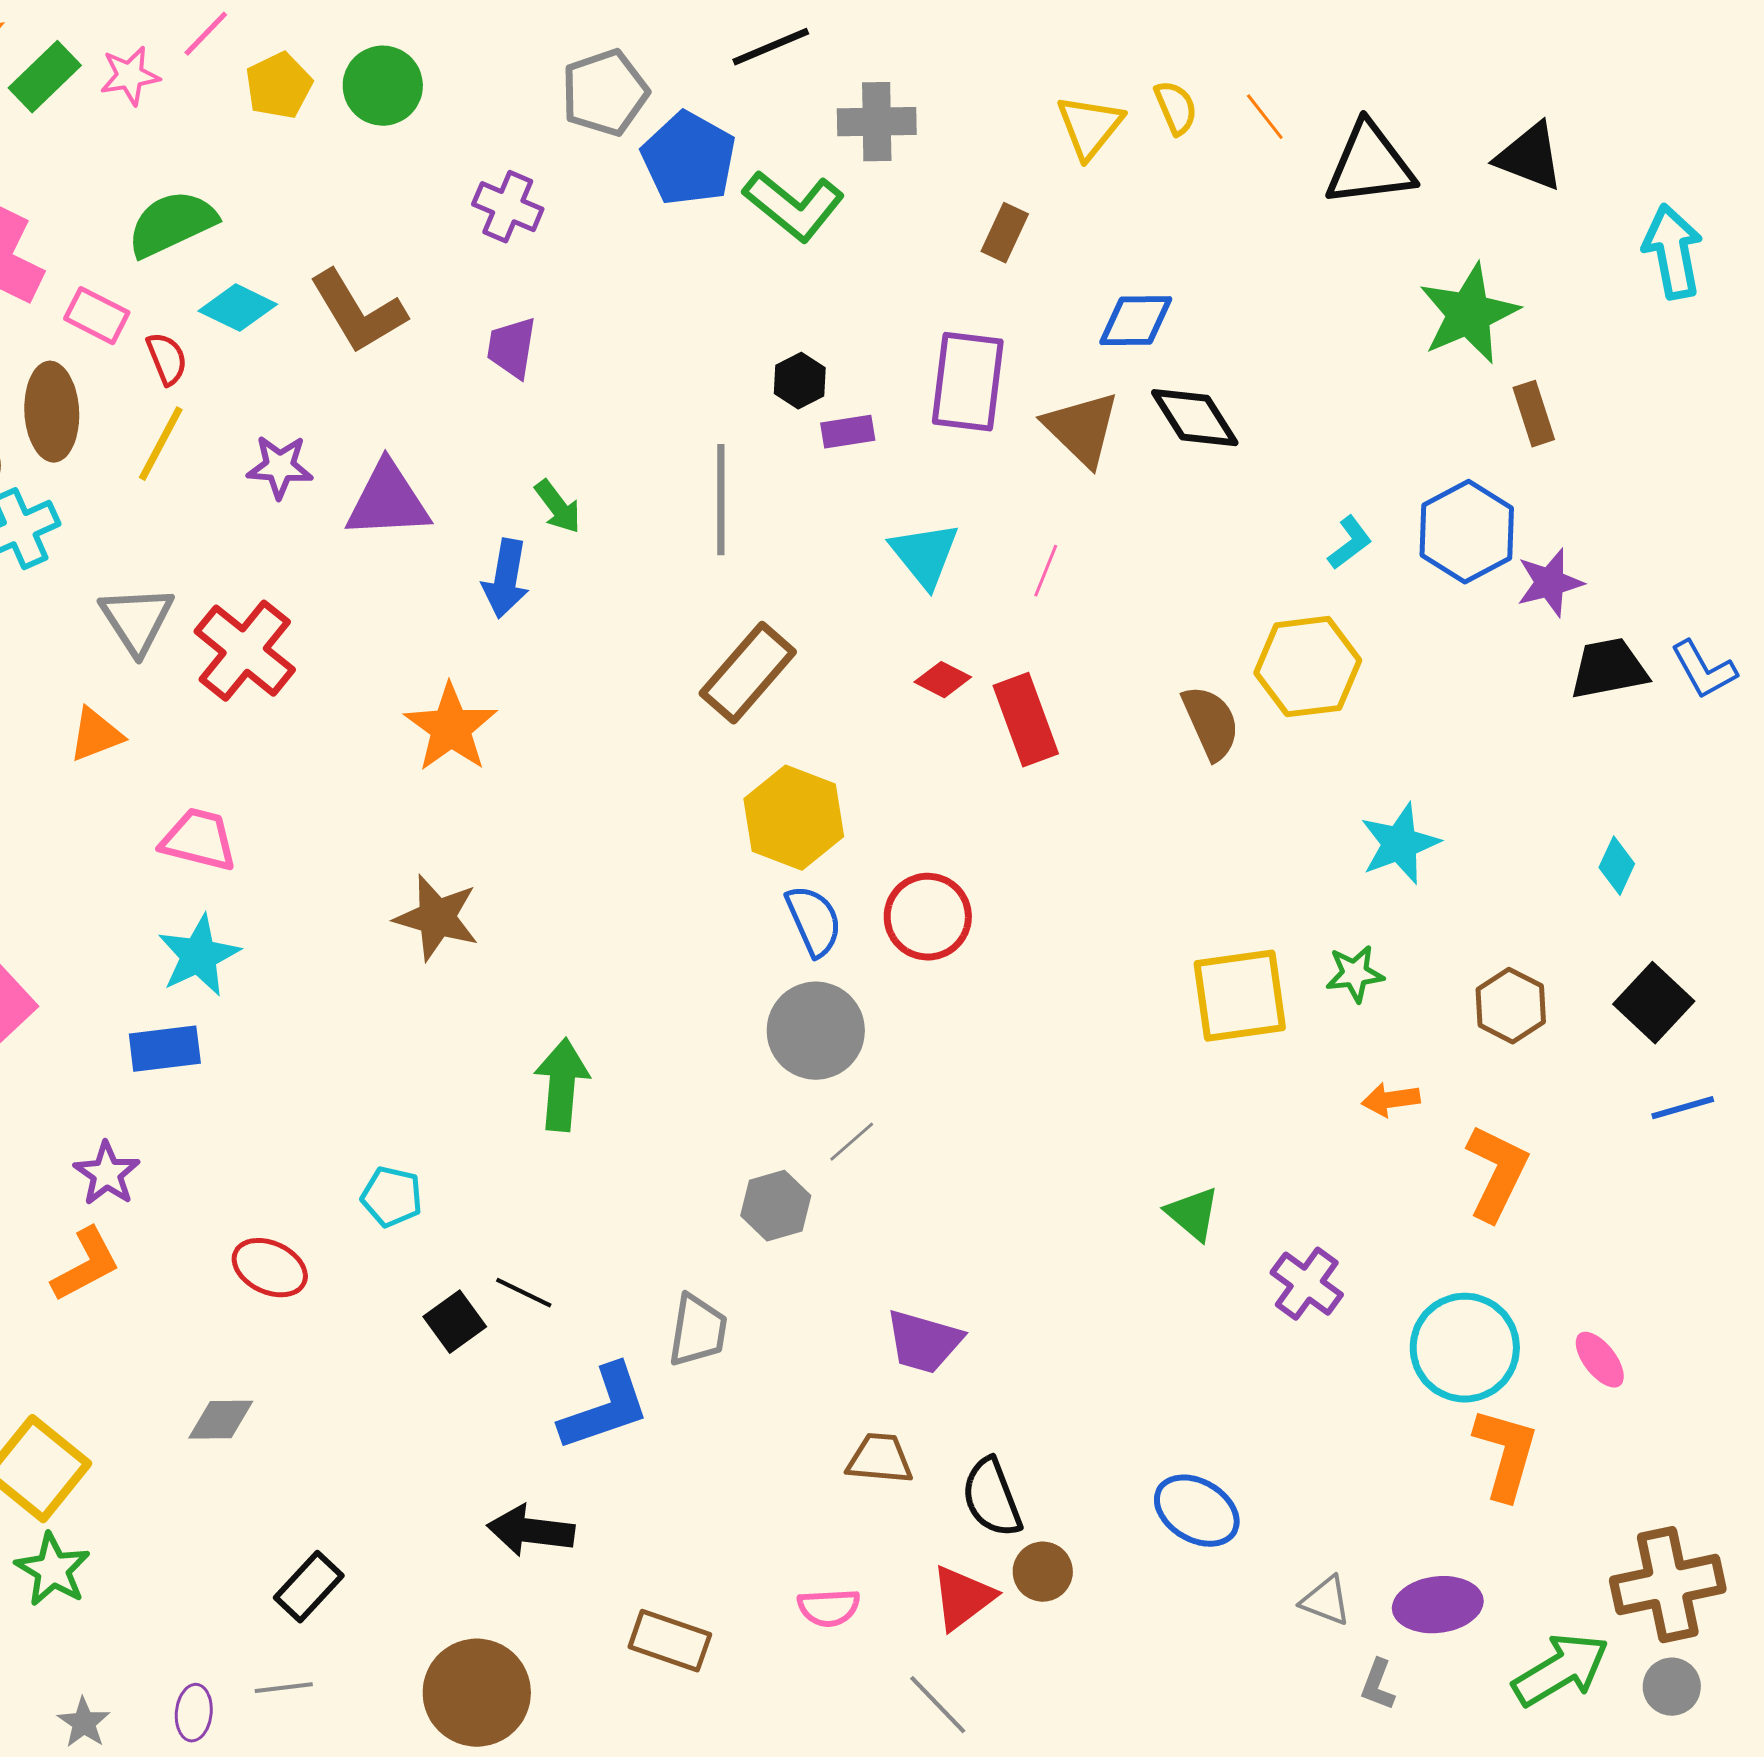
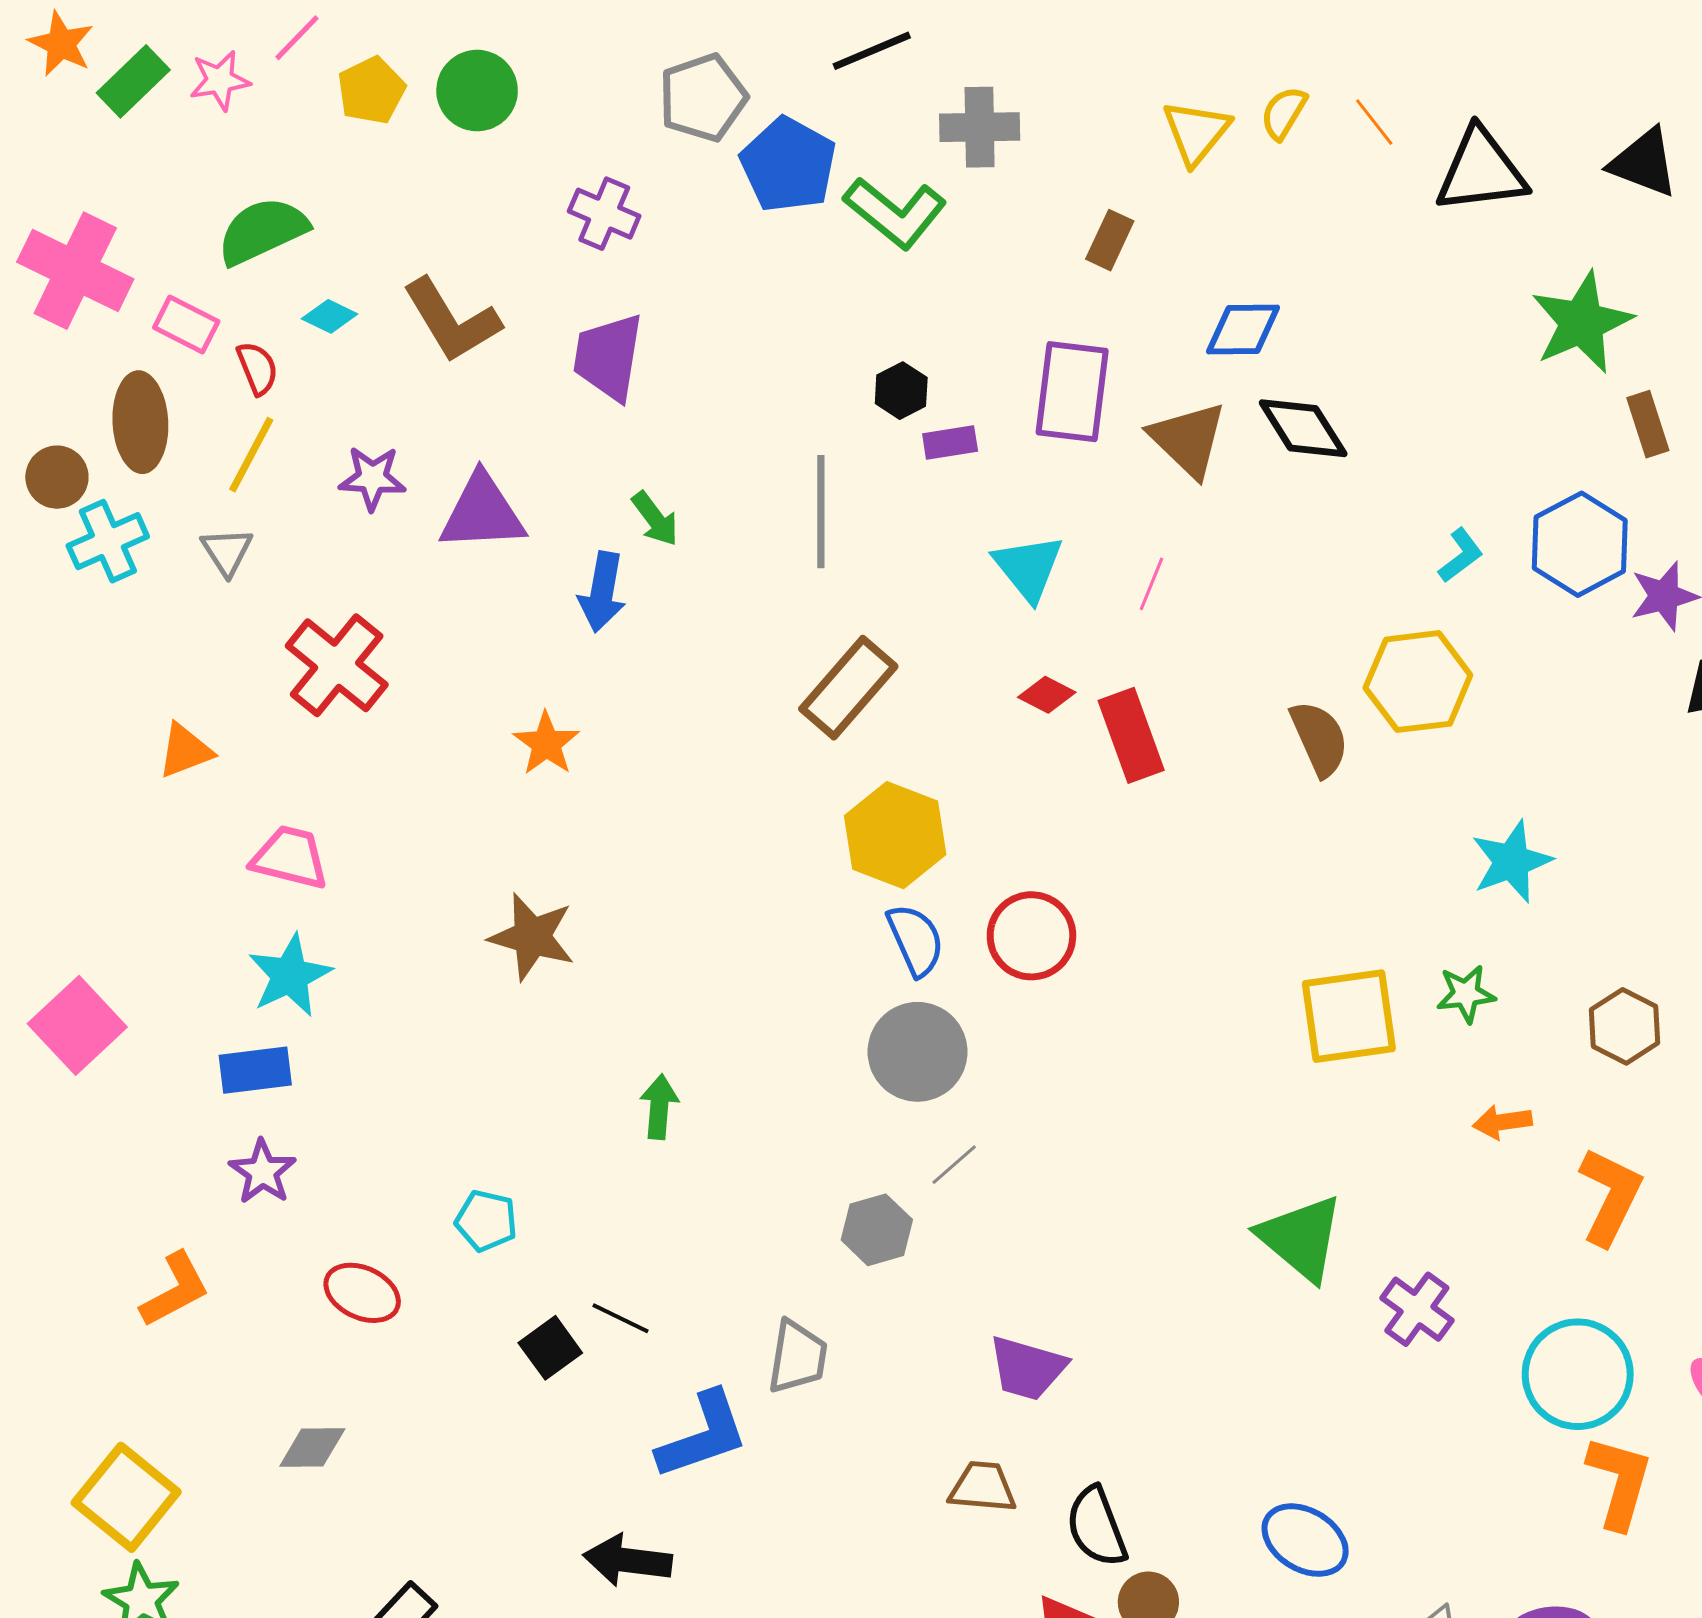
yellow semicircle: (1176, 108) -> (1284, 113), turned -126
cyan diamond: (238, 308) -> (330, 316), size x0.7
purple trapezoid: (512, 348) -> (608, 357), size x1.4
gray triangle: (137, 620) -> (227, 551), moved, size x0.7
orange star: (451, 728) -> (546, 744), size x0.7
green arrow: (562, 1085) -> (659, 1107), size x0.7
purple star: (107, 1174) -> (262, 1172), moved
green triangle: (1193, 1214) -> (1301, 1238), size x1.6

